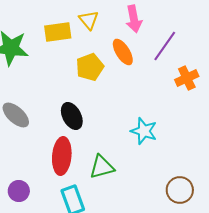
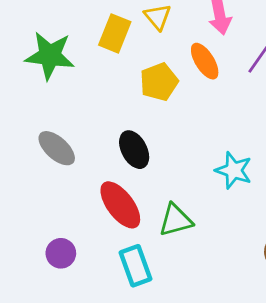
yellow rectangle: (58, 32) -> (115, 33), turned -60
red ellipse: (62, 156) -> (120, 205), turned -42

